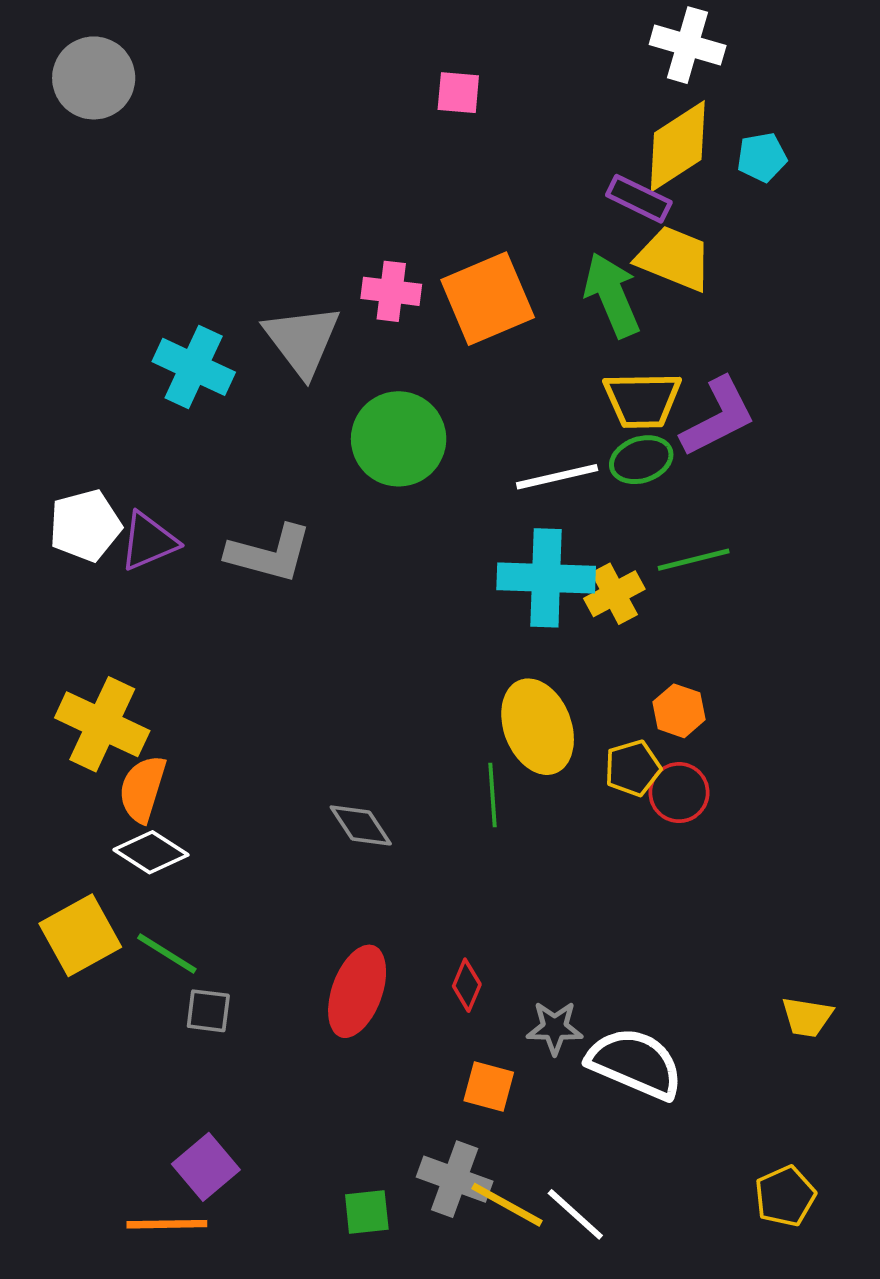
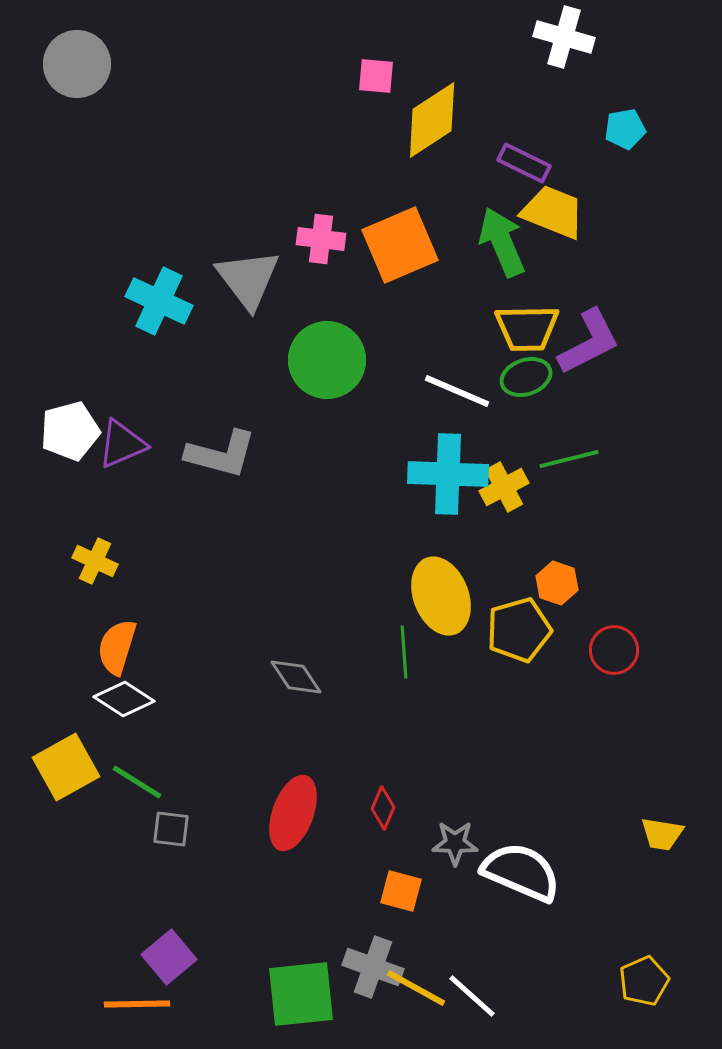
yellow diamond: (678, 146) -> (432, 120), moved
white line: (557, 477) -> (457, 391), turned 36
yellow cross: (102, 724) -> (95, 561), moved, size x0.6
yellow pentagon: (633, 768) -> (519, 630), size x1.4
red circle: (679, 793) -> (614, 650), moved
green square: (367, 1212) -> (301, 994), size x1.8

